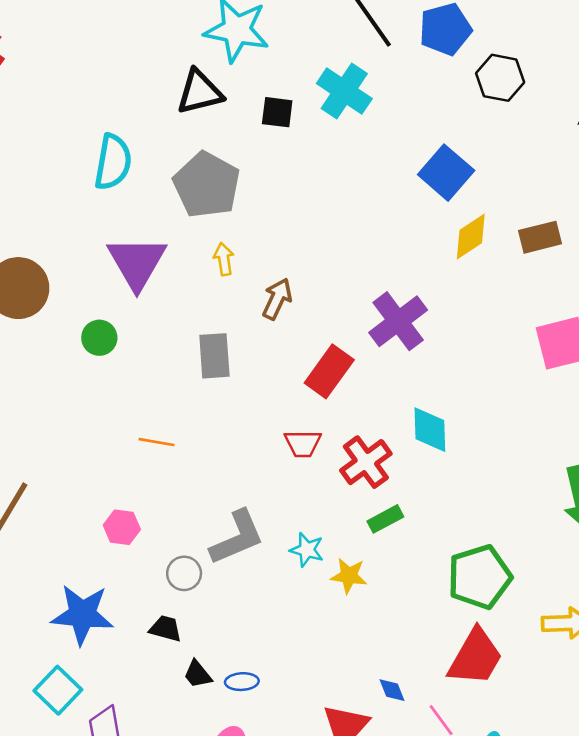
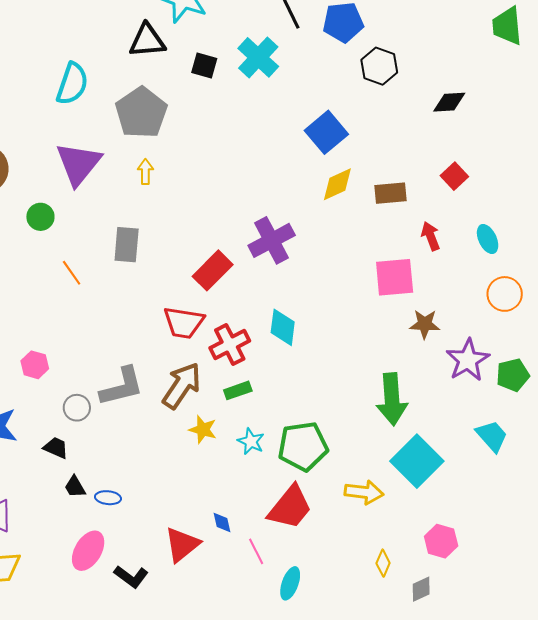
brown arrow: (277, 299) -> (182, 386), moved, size x1.5
orange line: (156, 442) -> (72, 273), moved, turned 36
red trapezoid: (303, 443) -> (184, 323), size x1.4
cyan star: (307, 550) -> (251, 441), moved

